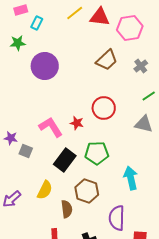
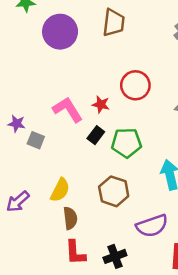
brown trapezoid: (107, 60) -> (114, 23), moved, turned -40
black rectangle: (65, 160) -> (96, 135), moved, size x0.6
brown semicircle: (67, 209) -> (70, 218), moved
purple semicircle: (117, 218) -> (152, 226), turned -110

